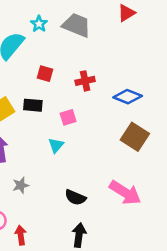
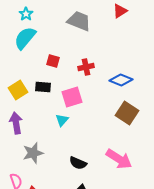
cyan star: (39, 24) -> (26, 14), moved
pink square: (68, 117) -> (72, 97), size x1.5
gray star: (21, 185) -> (33, 153), size x1.5

